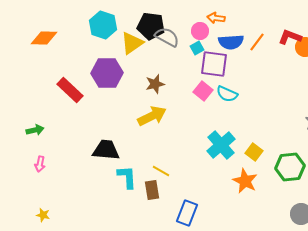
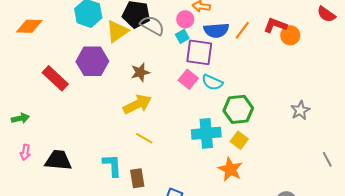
cyan cross: (221, 145) -> (206, 133), turned 36
black trapezoid: (106, 150) -> (58, 160), moved
green hexagon: (290, 167) -> (238, 109), moved
yellow line: (161, 171) -> (144, 138), moved

